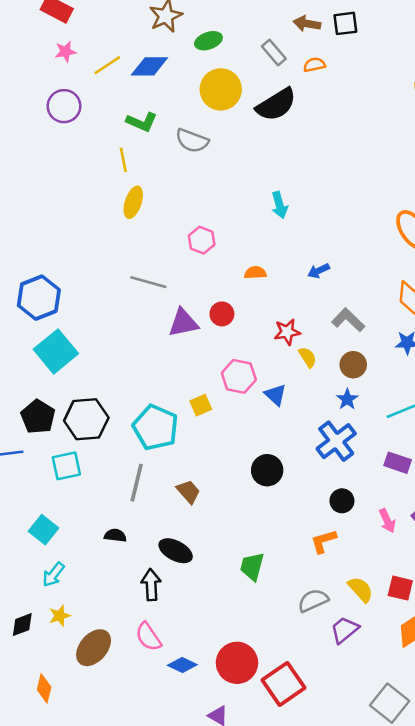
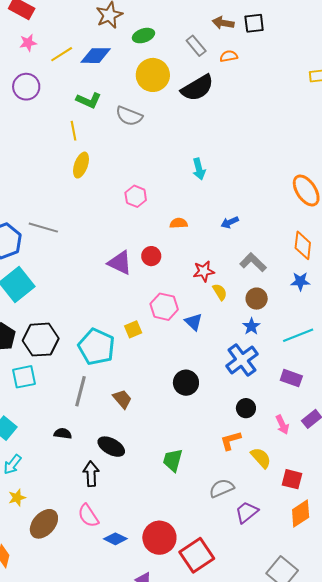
gray line: (148, 282) -> (43, 228), moved
purple triangle: (183, 323) -> (120, 263), turned 36
yellow semicircle: (361, 589) -> (261, 458), moved

